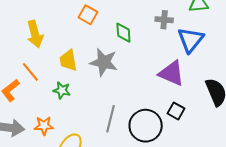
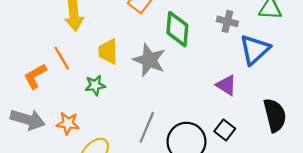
green diamond: (123, 33) -> (177, 29), size x1.4
purple triangle: (172, 73) -> (226, 85), size x0.7
green star: (62, 90) -> (95, 85), turned -30

